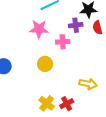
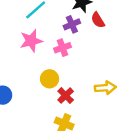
red cross: (67, 104) -> (66, 96), moved

